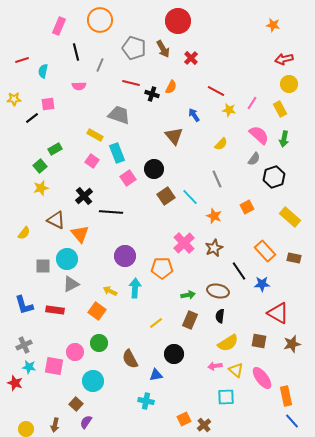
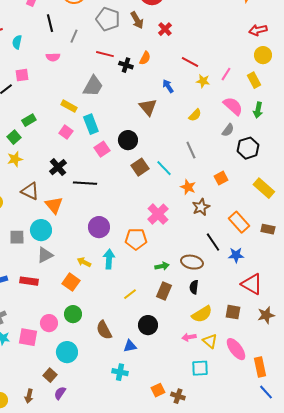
gray trapezoid: (119, 115) -> (93, 86), turned 100
brown star: (214, 248) -> (201, 207), moved
brown cross: (204, 425) -> (178, 396), turned -32

